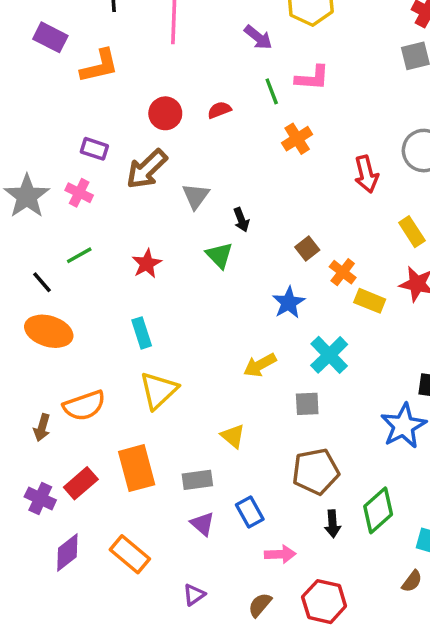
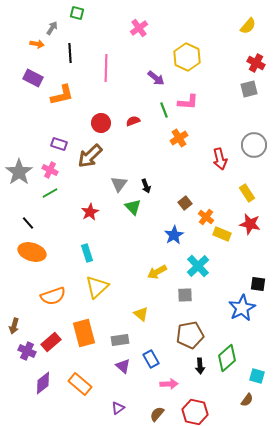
gray triangle: (196, 196) -> (119, 184), moved
green line: (79, 255) -> (50, 193), moved
brown arrow: (42, 428) -> (14, 326), moved

